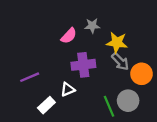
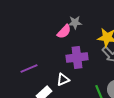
gray star: (92, 26) -> (75, 22), moved

